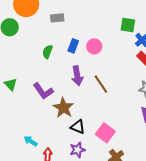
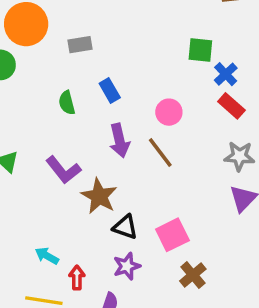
blue rectangle: (73, 46) -> (110, 90), turned -48
pink circle: (94, 46) -> (169, 112), moved
green semicircle: (47, 52) -> (67, 103), turned -32
pink square: (105, 133) -> (172, 235), turned 30

